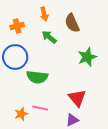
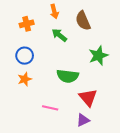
blue circle: (15, 57) -> (25, 56), size x0.7
green semicircle: (37, 77) -> (68, 76), moved
orange star: (21, 114) -> (25, 79), moved

